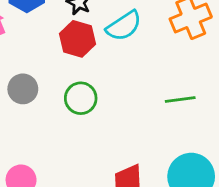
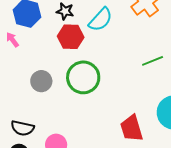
green circle: (81, 98) -> (83, 77), size x1.4

